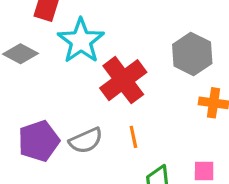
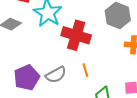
red cross: (123, 80) -> (76, 35), turned -32

